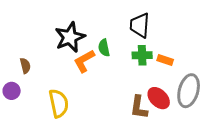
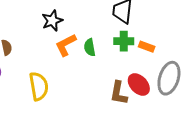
black star: (70, 37) -> (52, 21), size x0.7
green semicircle: (104, 48) -> (90, 47), moved

